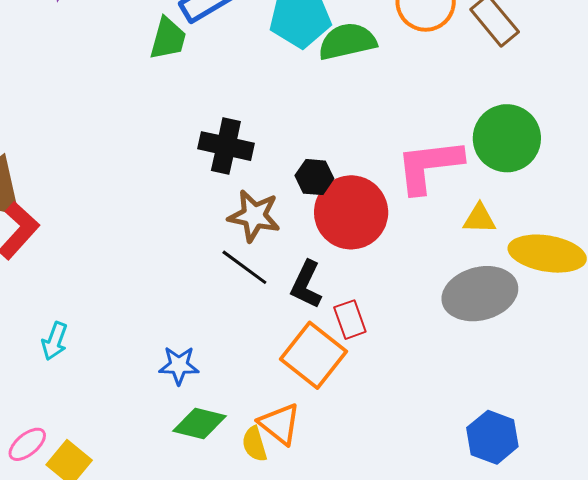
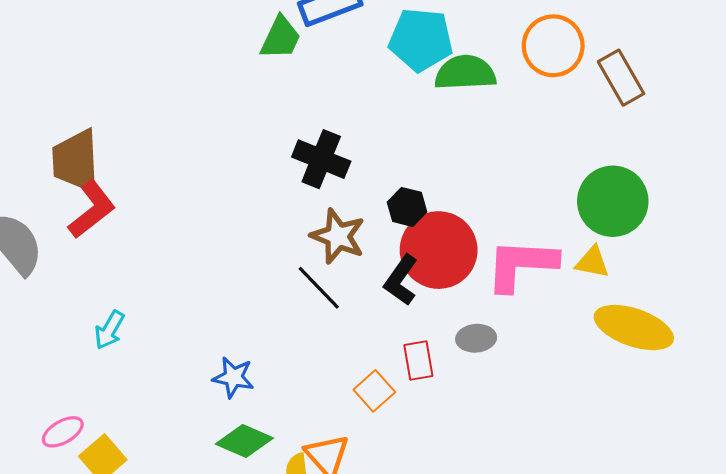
pink L-shape: (429, 166) -> (521, 265), moved
yellow triangle: (479, 219) -> (592, 262), moved
black L-shape: (306, 285) -> (401, 280), moved
gray ellipse: (480, 294) -> (476, 338), moved, size x0.5
orange square: (314, 355) -> (374, 391), size x0.6

